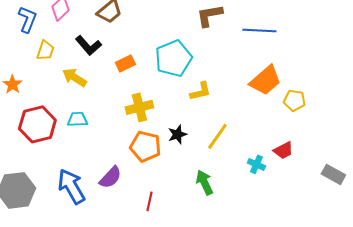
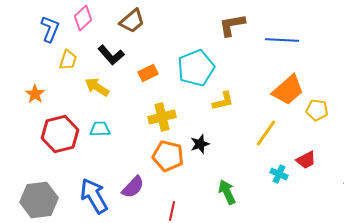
yellow line: (217, 136) -> (266, 133), moved

